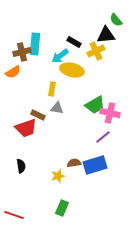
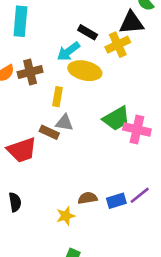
cyan rectangle: (35, 44) -> (20, 21), moved
brown cross: (22, 52) -> (30, 72), moved
brown rectangle: (38, 115) -> (49, 132), moved
purple line: (103, 137) -> (140, 195), moved
blue rectangle: (95, 165) -> (116, 201), size x0.6

